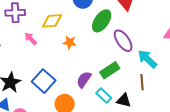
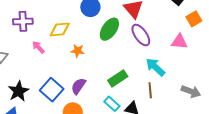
purple ellipse: (123, 41) -> (141, 35), moved
purple semicircle: (84, 80) -> (78, 86), moved

